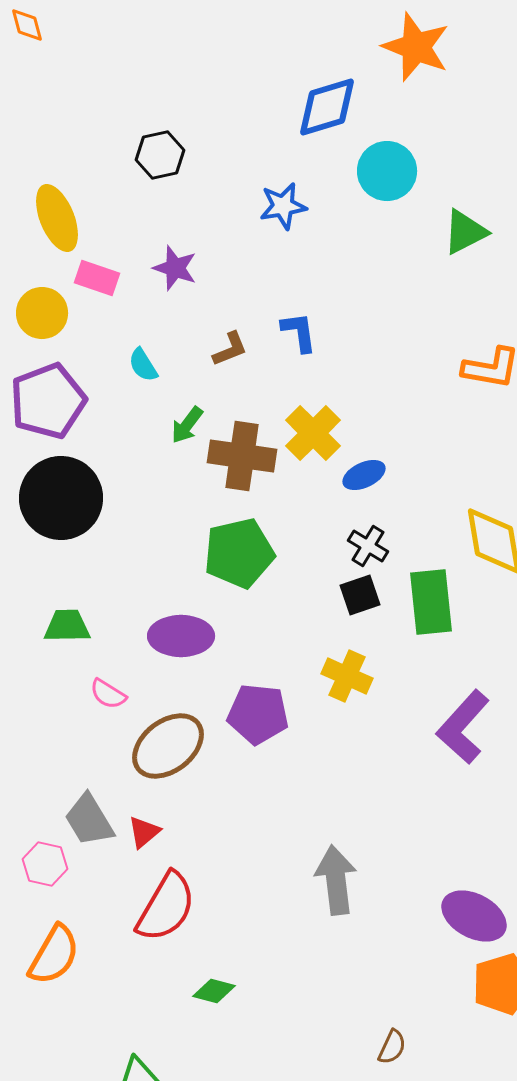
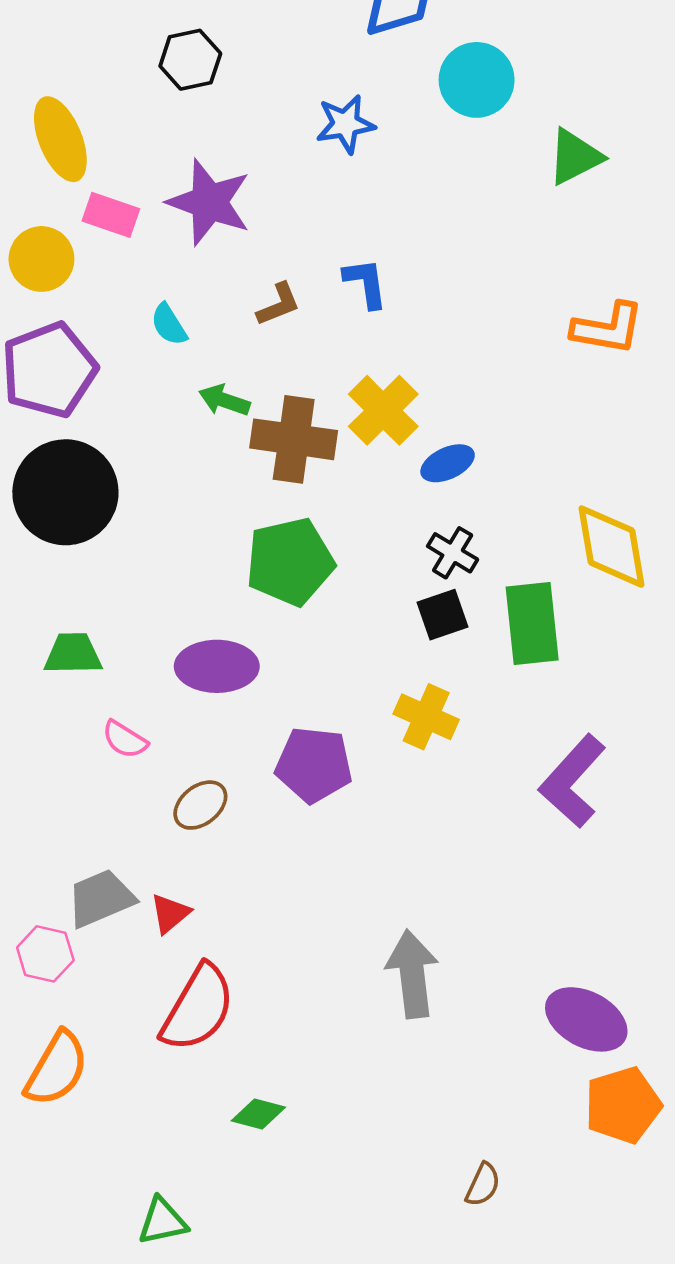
purple star: (175, 268) -> (209, 202), size x1.5
green arrow: (187, 425) -> (224, 400), turned 72
brown ellipse: (168, 746) -> (200, 805), size x0.6
gray trapezoid: (89, 820) -> (101, 898), turned 98

